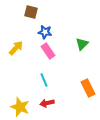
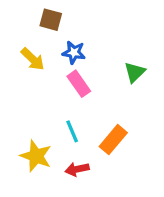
yellow arrow: (16, 48) -> (33, 59), moved, turned 91
orange rectangle: (88, 88) -> (113, 140), moved, turned 66
yellow star: (20, 107) -> (36, 156), moved

